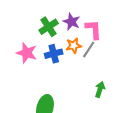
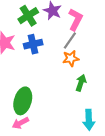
pink L-shape: (94, 30) -> (76, 19), turned 30
orange star: (74, 46) -> (71, 58), moved

